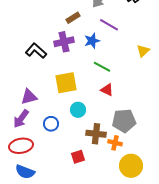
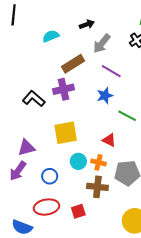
brown rectangle: (73, 18) -> (73, 64), size x1.5
blue star: (92, 41) -> (105, 96), moved
green line: (102, 67) -> (127, 116), moved
orange cross: (115, 143) -> (99, 162), moved
red ellipse: (21, 146) -> (46, 207), moved

